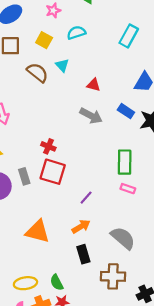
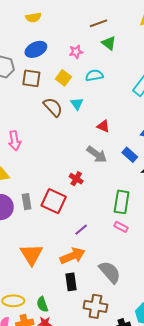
red cross: (48, 146) -> (76, 179), moved
orange arrow: (81, 227) -> (73, 256), size x1.4
orange triangle: (38, 231) -> (31, 254), turned 35

